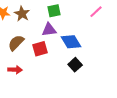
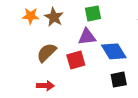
black square: (75, 65) -> (119, 80), turned 32

